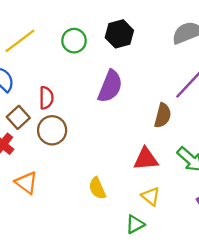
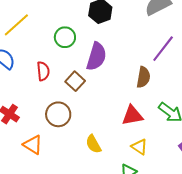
green circle: (74, 41) -> (65, 37), moved
brown square: (18, 117) -> (75, 81), moved
brown circle: (52, 130) -> (58, 114), moved

